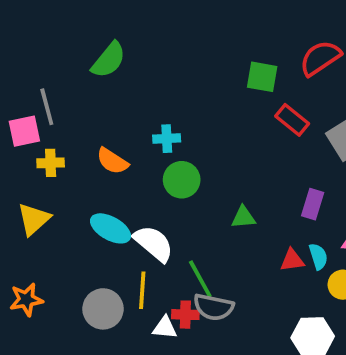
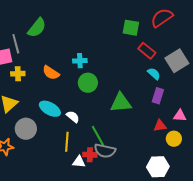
green semicircle: (109, 60) -> (37, 28), moved
green triangle: (243, 217) -> (121, 103), size x1.6
white semicircle: (154, 243) -> (73, 117), size x0.6
cyan semicircle: (318, 257) -> (154, 74), moved, turned -32
red triangle: (292, 260) -> (160, 126), moved
gray circle: (103, 309) -> (26, 129), moved

